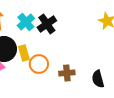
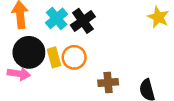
orange circle: (39, 64) -> (74, 57), moved

